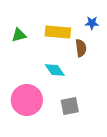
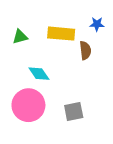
cyan diamond: (55, 70) -> (39, 74), moved

